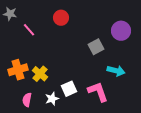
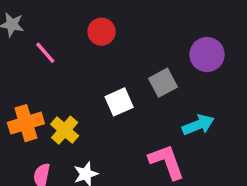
cyan arrow: (116, 71) -> (198, 125), turned -36
white square: (69, 89) -> (119, 102), moved

